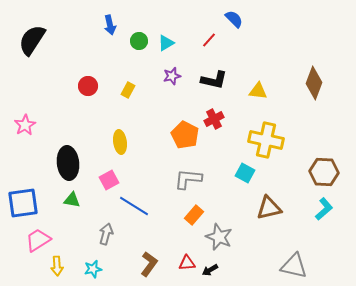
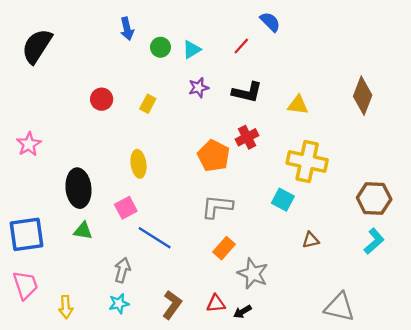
brown triangle: (269, 208) -> (311, 240), size x0.6
pink trapezoid: (38, 240) -> (25, 285), moved, turned 104
cyan star: (93, 269) -> (119, 304), moved

